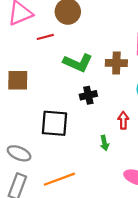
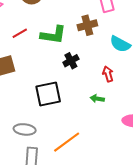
red line: (45, 37) -> (20, 33), moved
green arrow: (104, 143) -> (97, 99), turned 128

